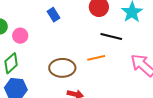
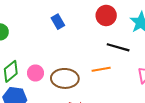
pink circle: (20, 36) -> (35, 73), moved

